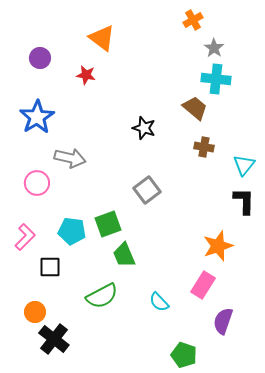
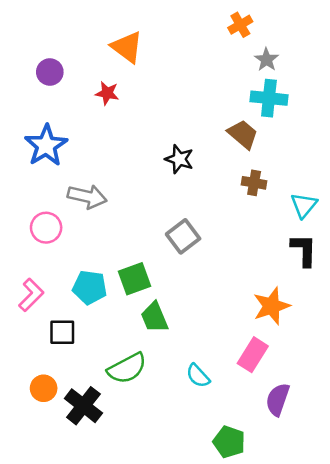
black cross: (54, 339) -> (83, 406), moved

